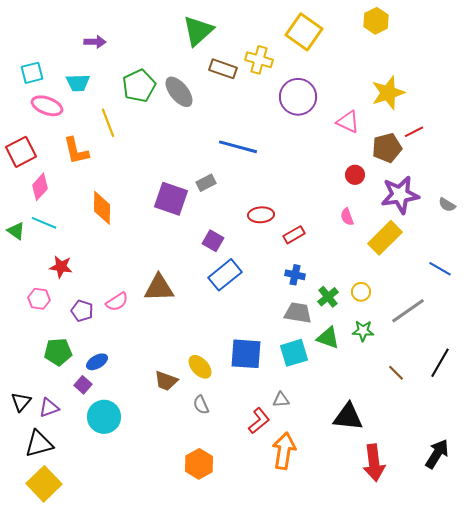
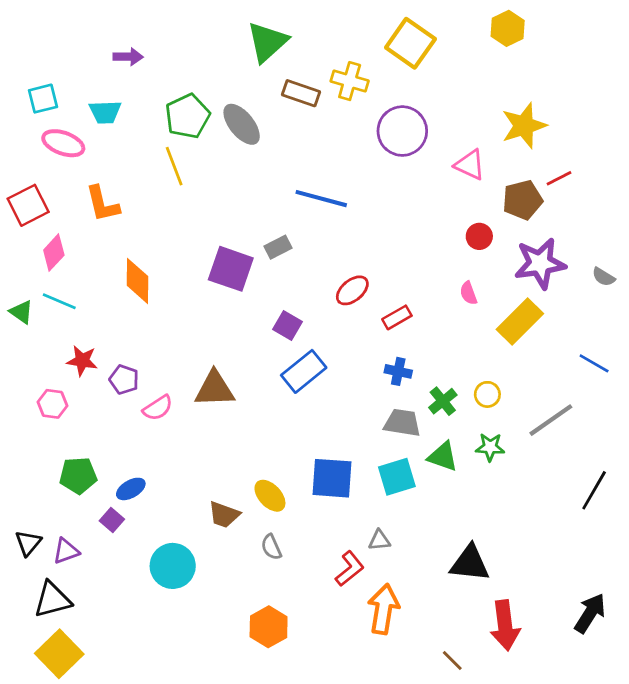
yellow line: (108, 123) -> (174, 166), moved
red ellipse: (261, 215) -> (352, 290), turned -35
purple pentagon: (82, 311) -> (124, 380), moved
brown line: (396, 373) -> (452, 660), moved
cyan circle: (104, 417) -> (173, 566), moved

